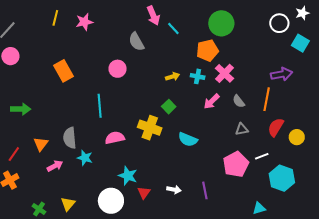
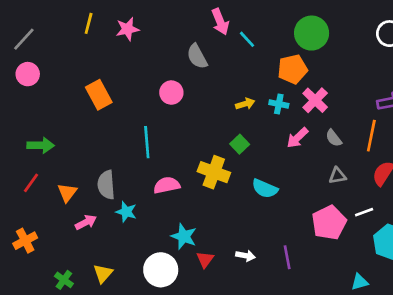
red line: (14, 154) -> (31, 183), moved

